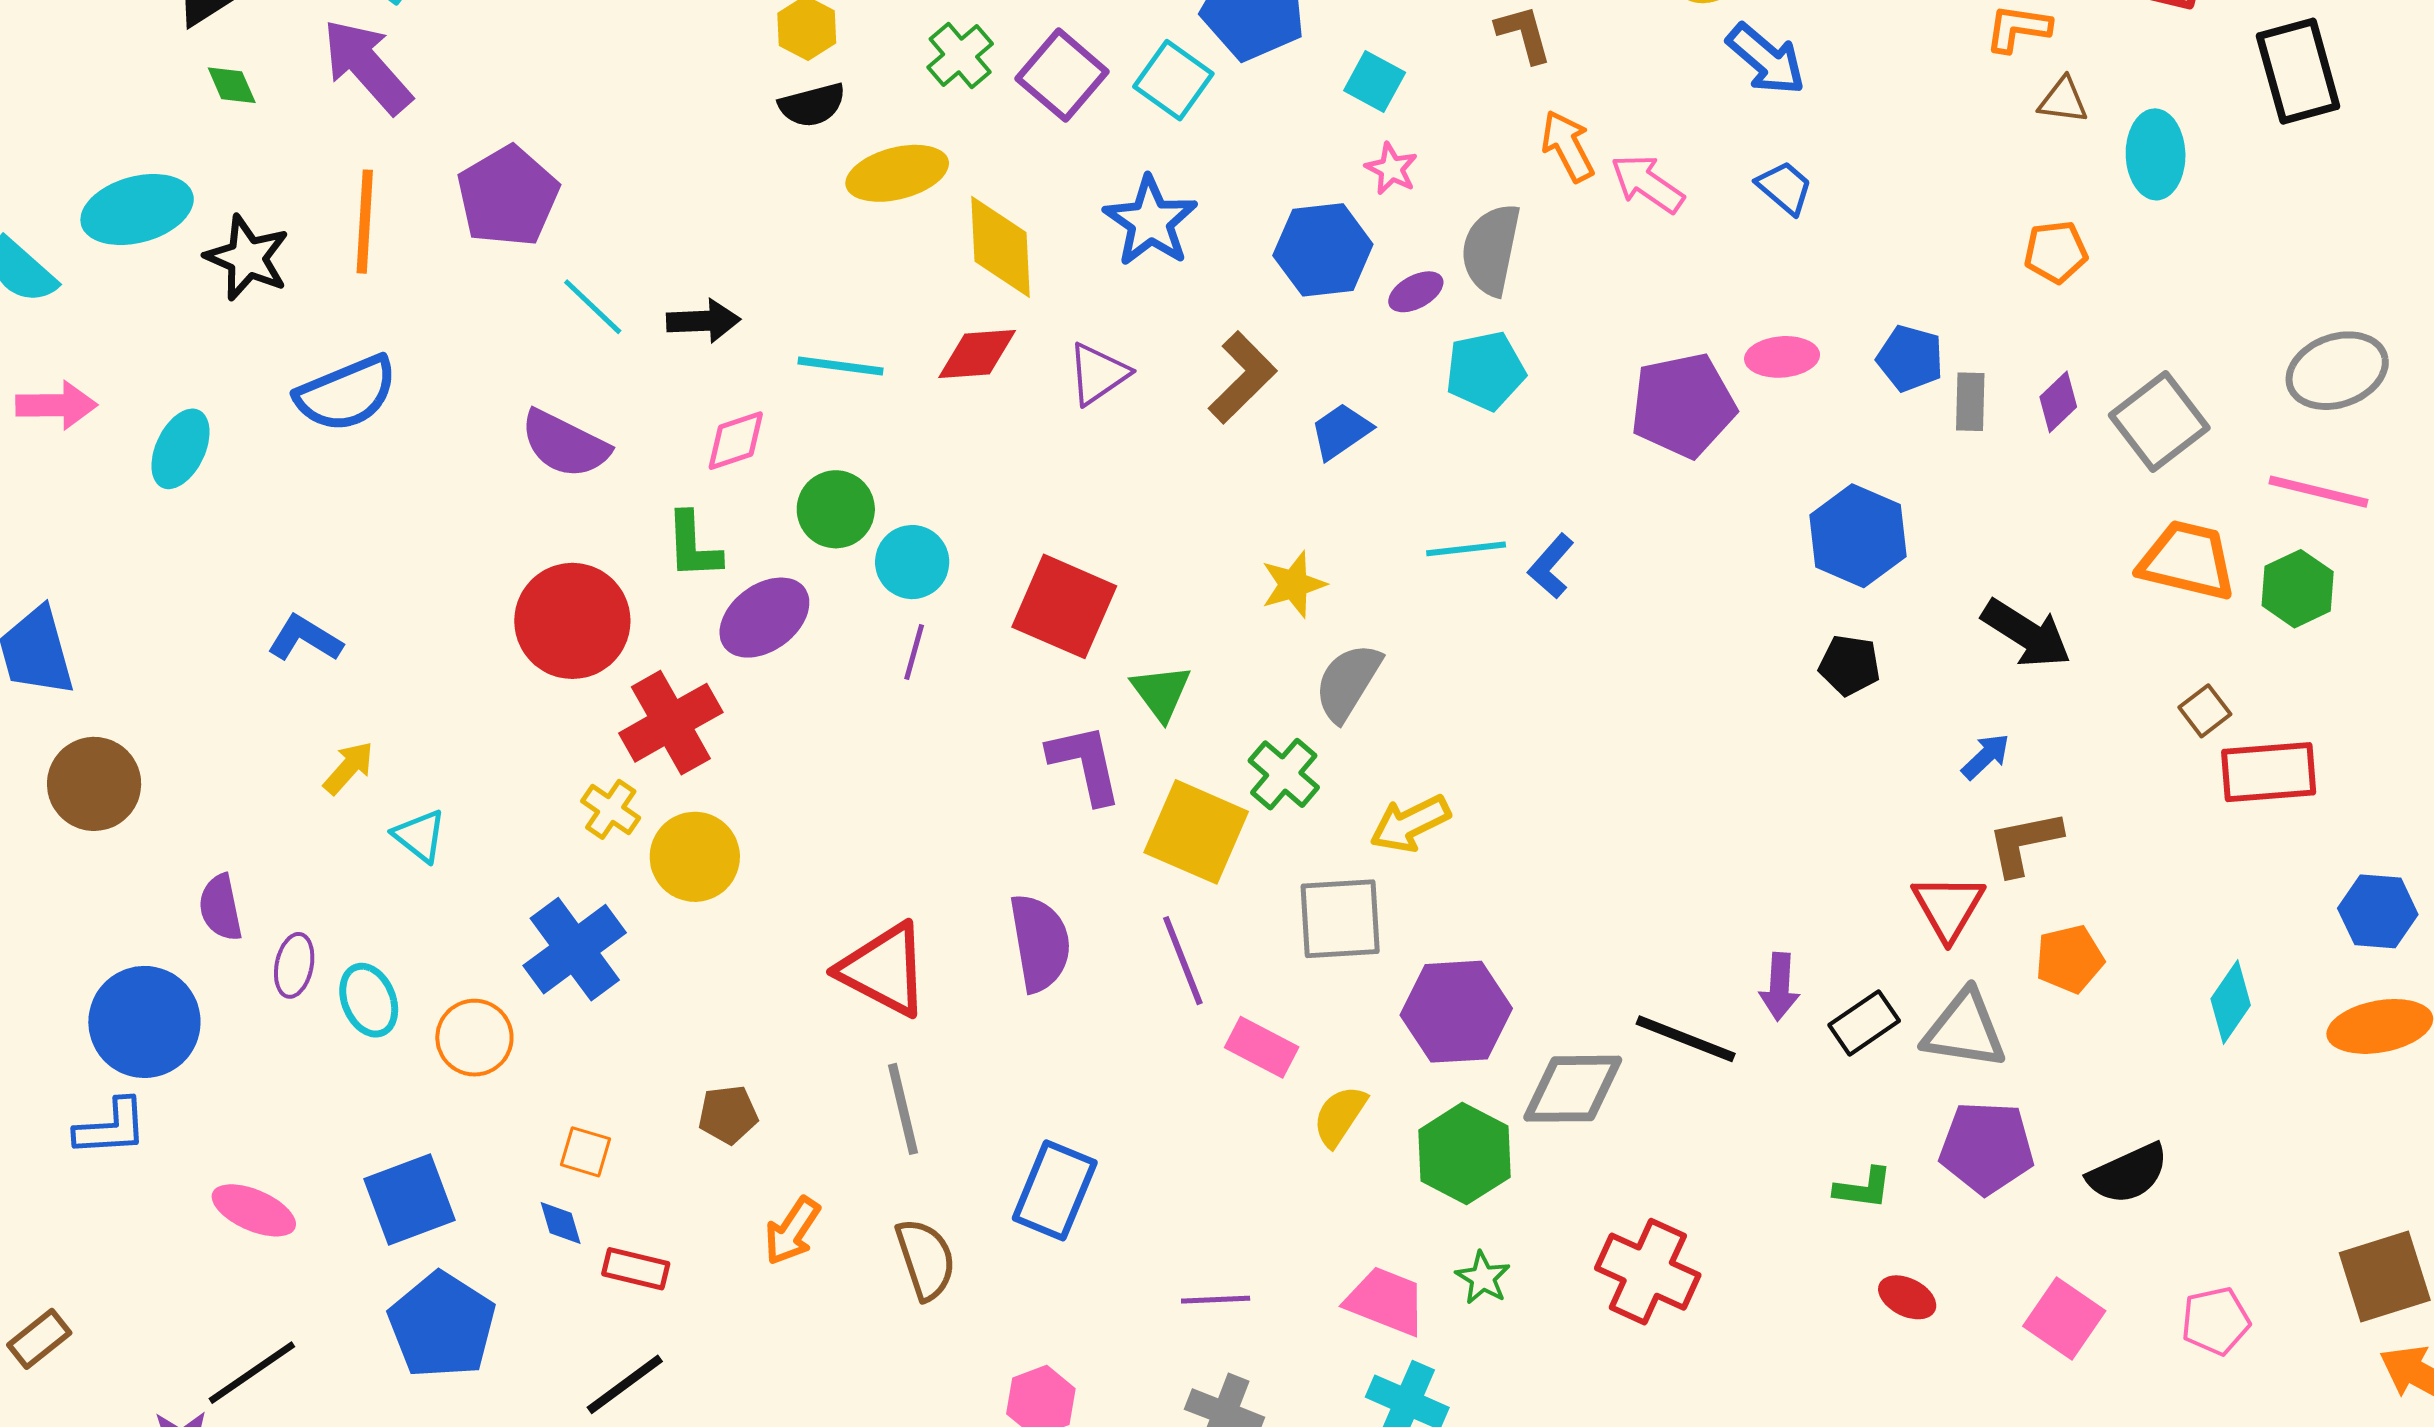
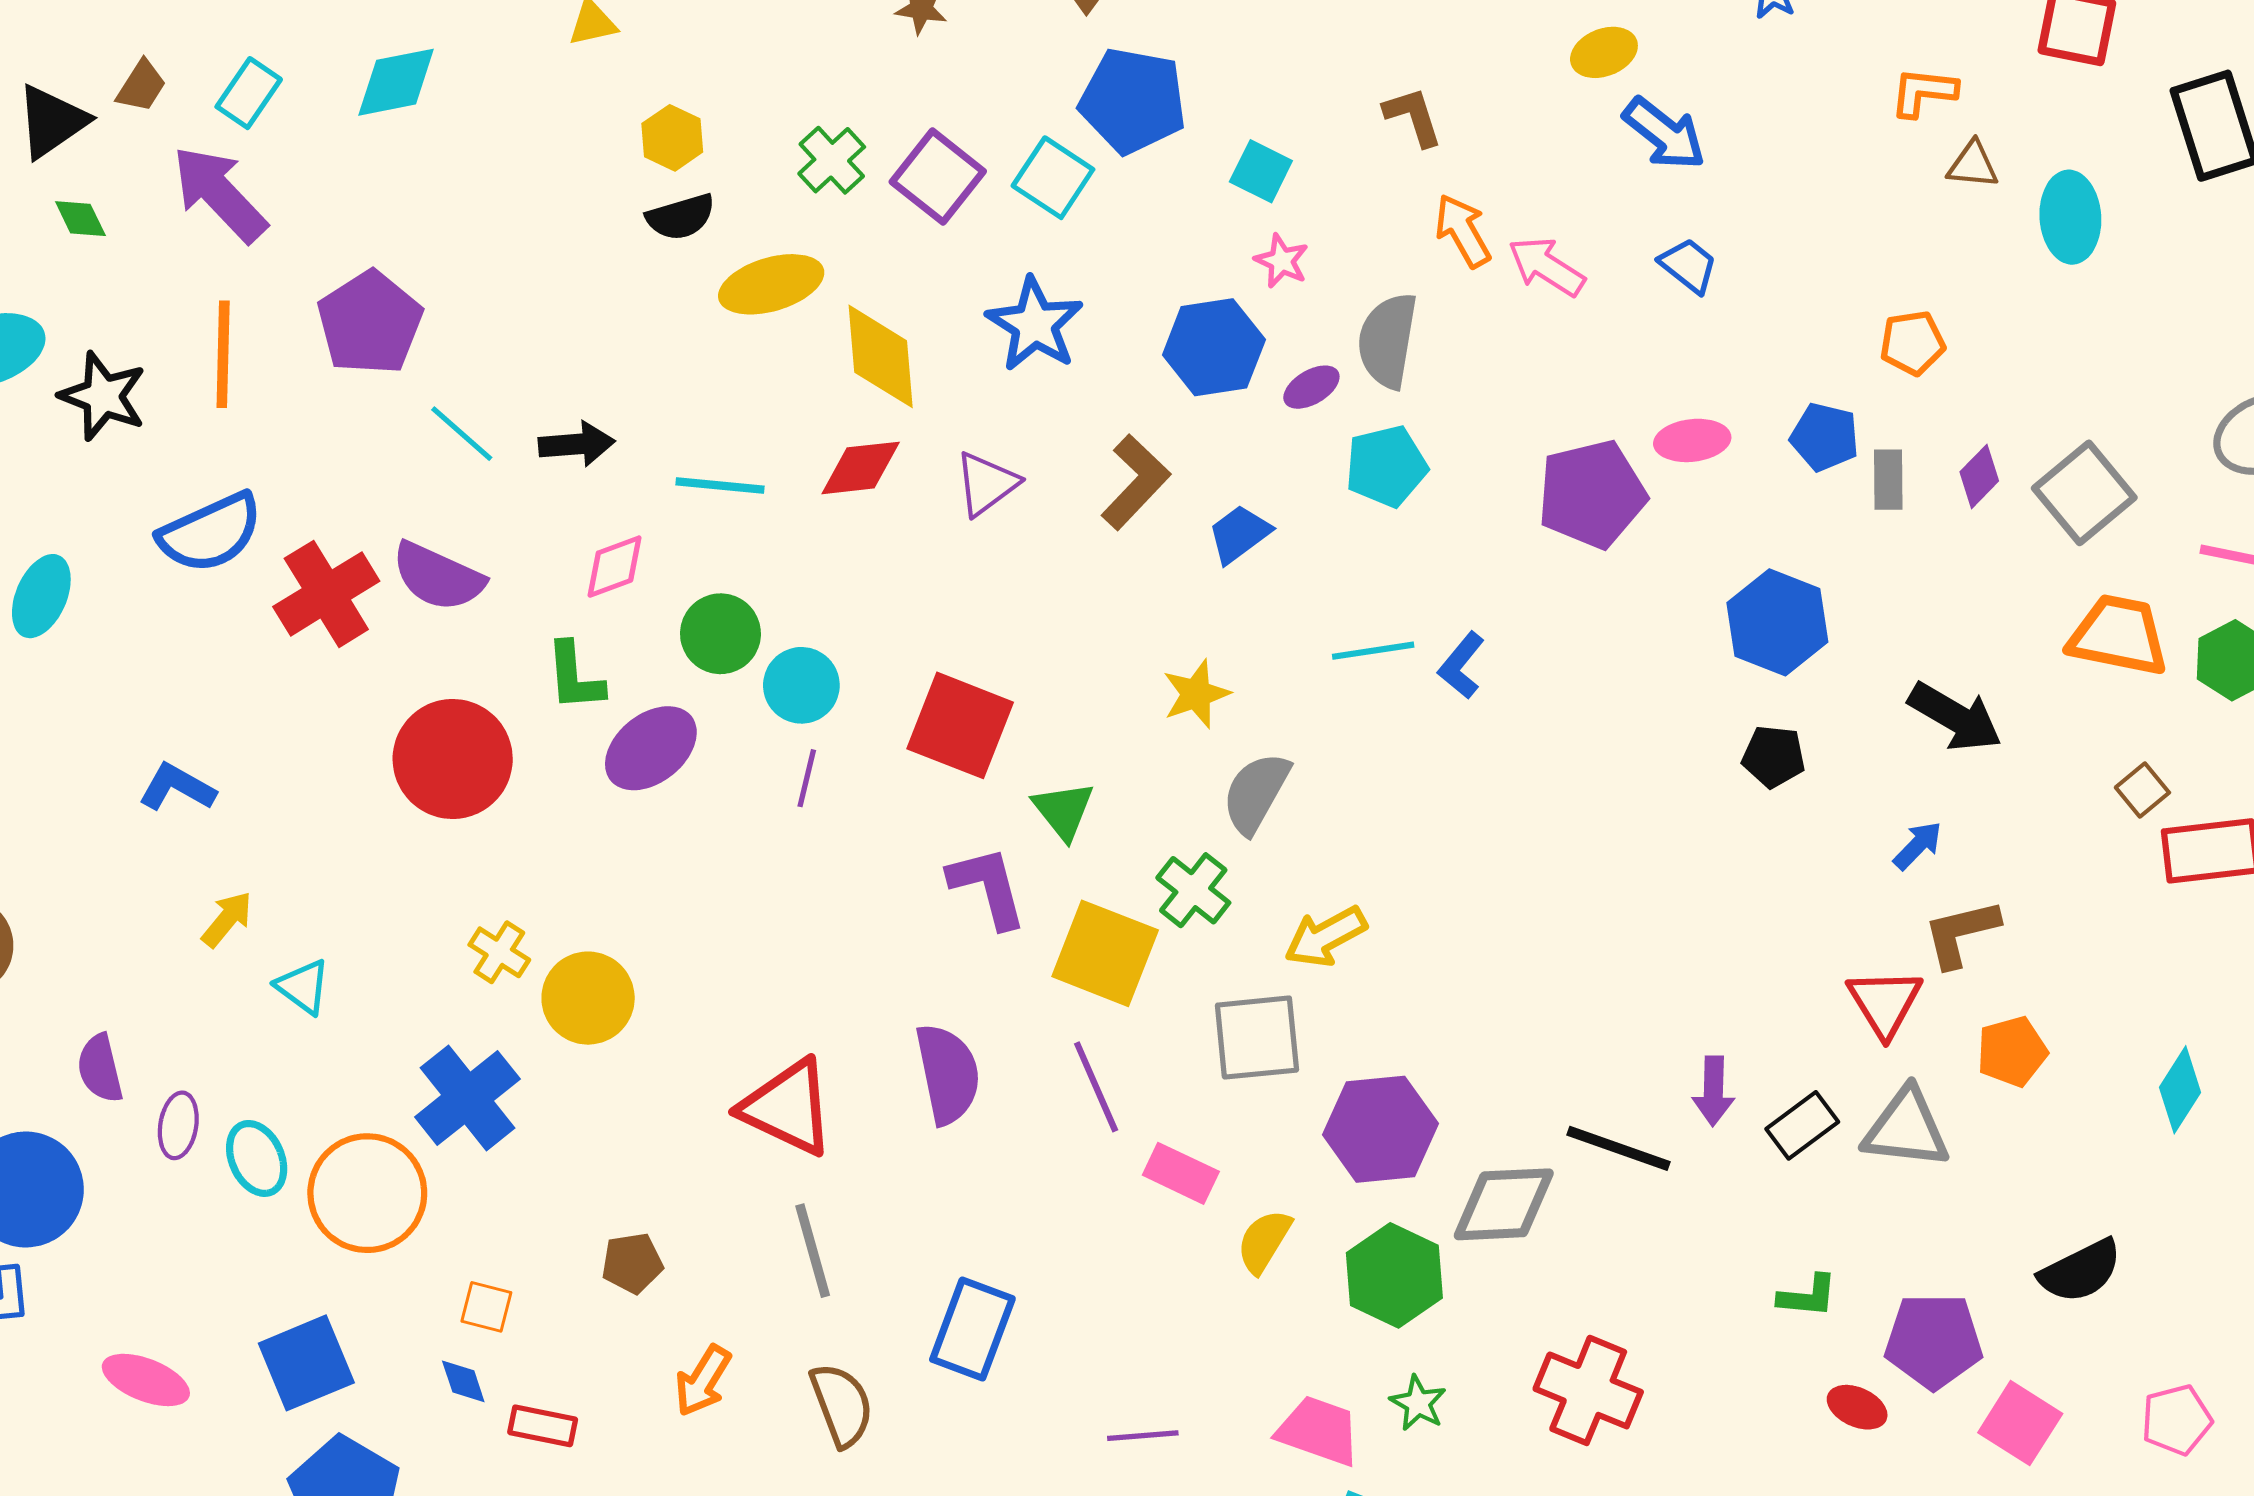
orange pentagon: (2056, 252) -> (1912, 343), moved
red cross: (671, 723) -> (326, 594), moved
orange circle: (474, 1038) -> (367, 1193), size x1.5
purple pentagon: (1987, 1148) -> (1934, 1341), moved

